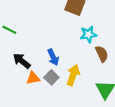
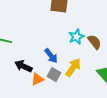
cyan star: (88, 34) -> (76, 37), moved
yellow arrow: (73, 75) -> (73, 67), turned 30

